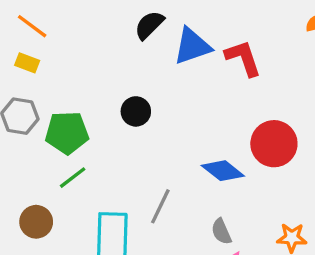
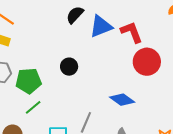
red circle: (274, 144) -> (147, 62), moved

